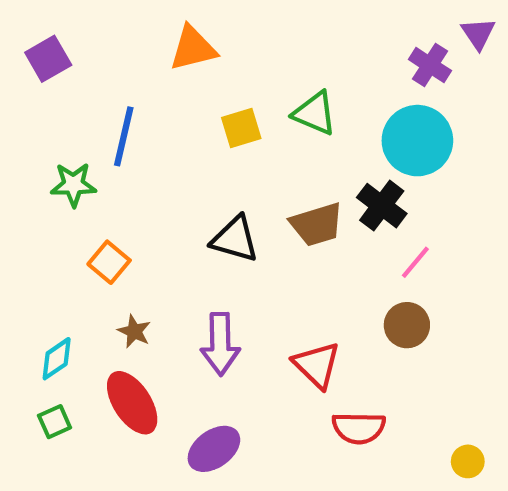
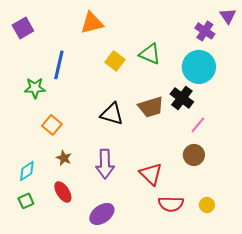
yellow square: (241, 128) -> (115, 61), turned -36
red ellipse: (132, 403) -> (63, 192), size x0.7
yellow circle: (468, 461) -> (207, 205), moved

